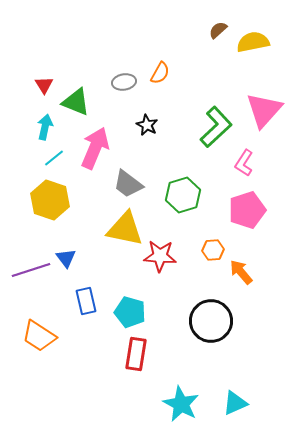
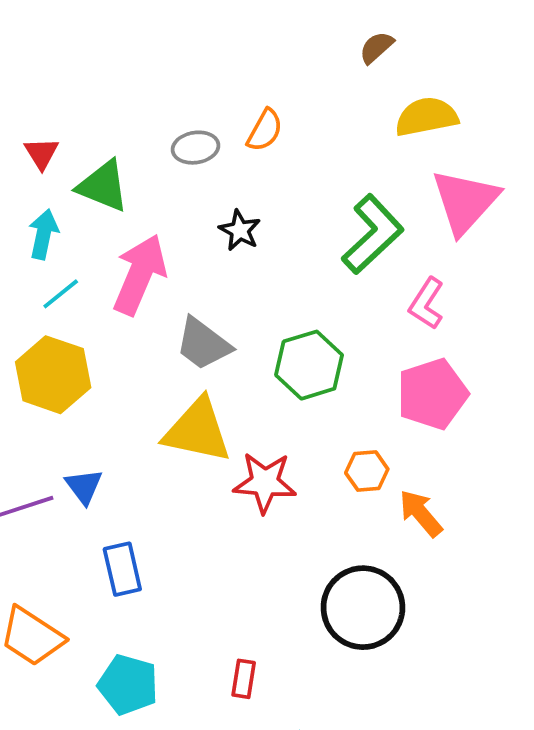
yellow semicircle: (253, 42) -> (426, 117), moved
cyan pentagon: (130, 312) -> (128, 685), moved
red rectangle: (136, 354) -> (244, 679), moved, size x0.6

